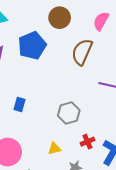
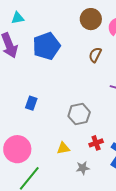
brown circle: (60, 18) -> (91, 19), moved
brown semicircle: (82, 52) -> (95, 55), size x0.6

